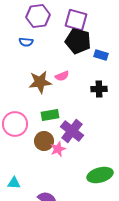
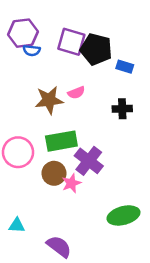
purple hexagon: (38, 16) -> (23, 33), moved
purple square: (76, 20) -> (71, 42), moved
green rectangle: (50, 115) -> (61, 141), size x1.4

